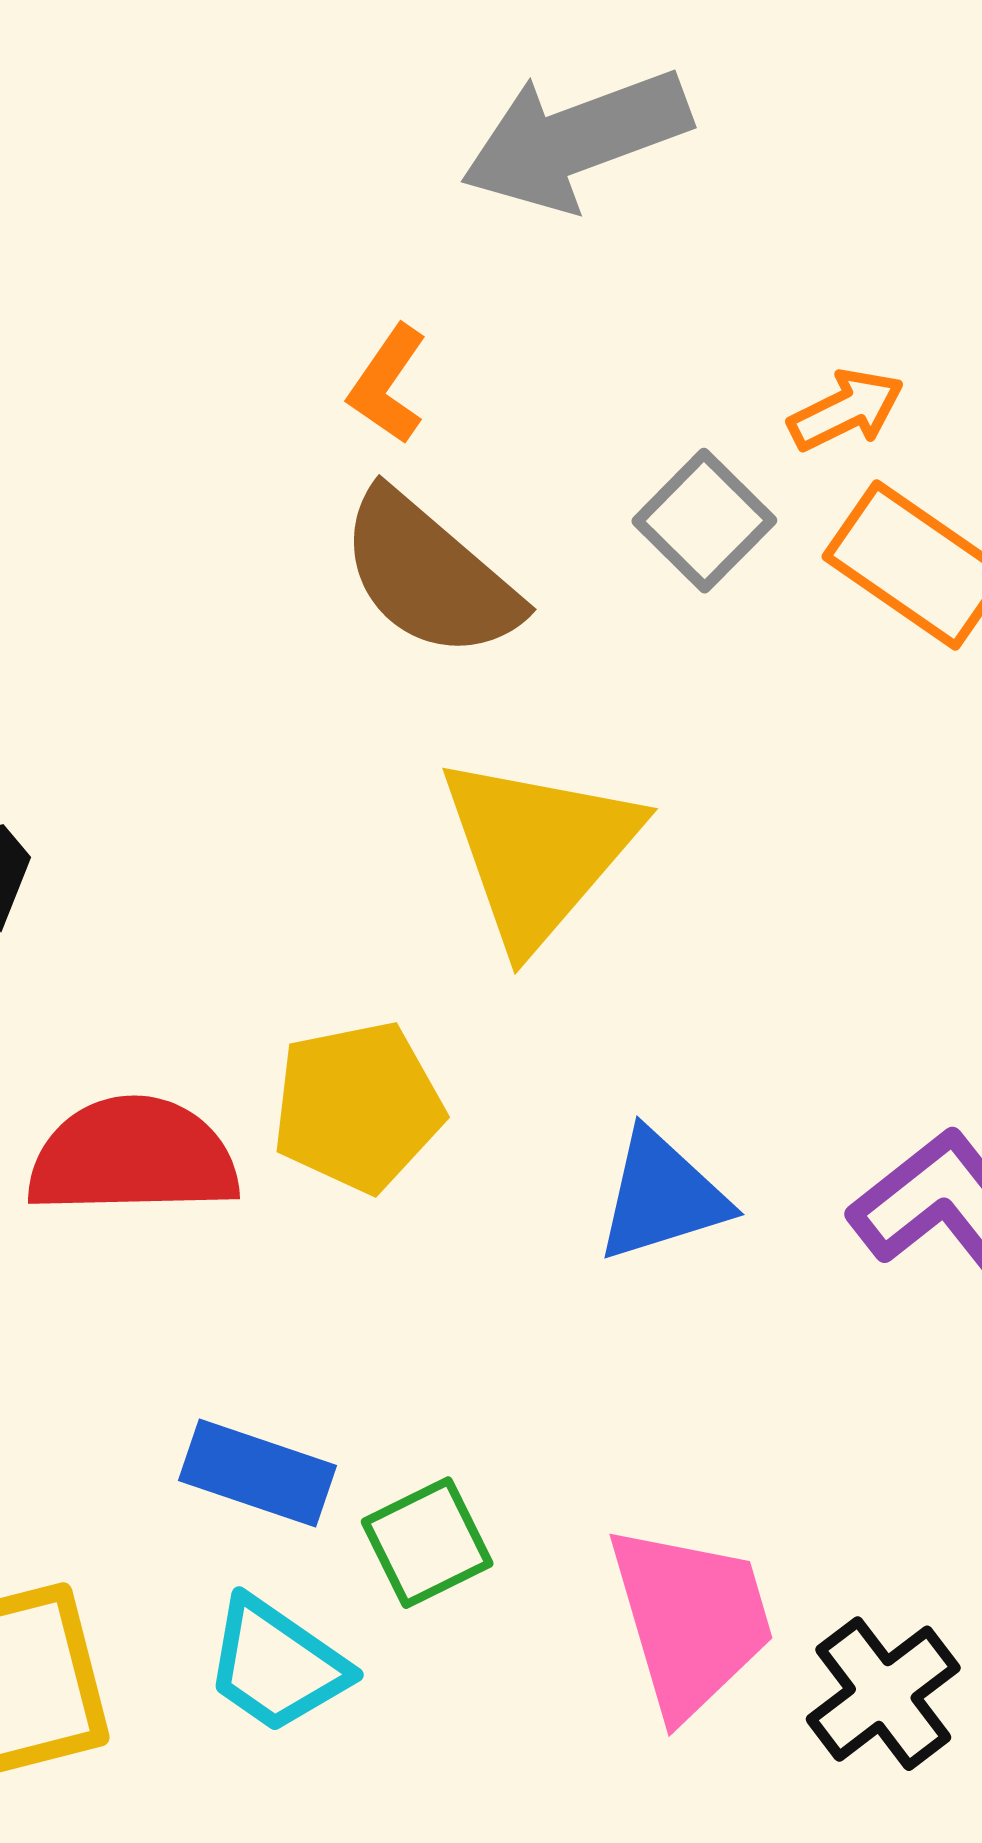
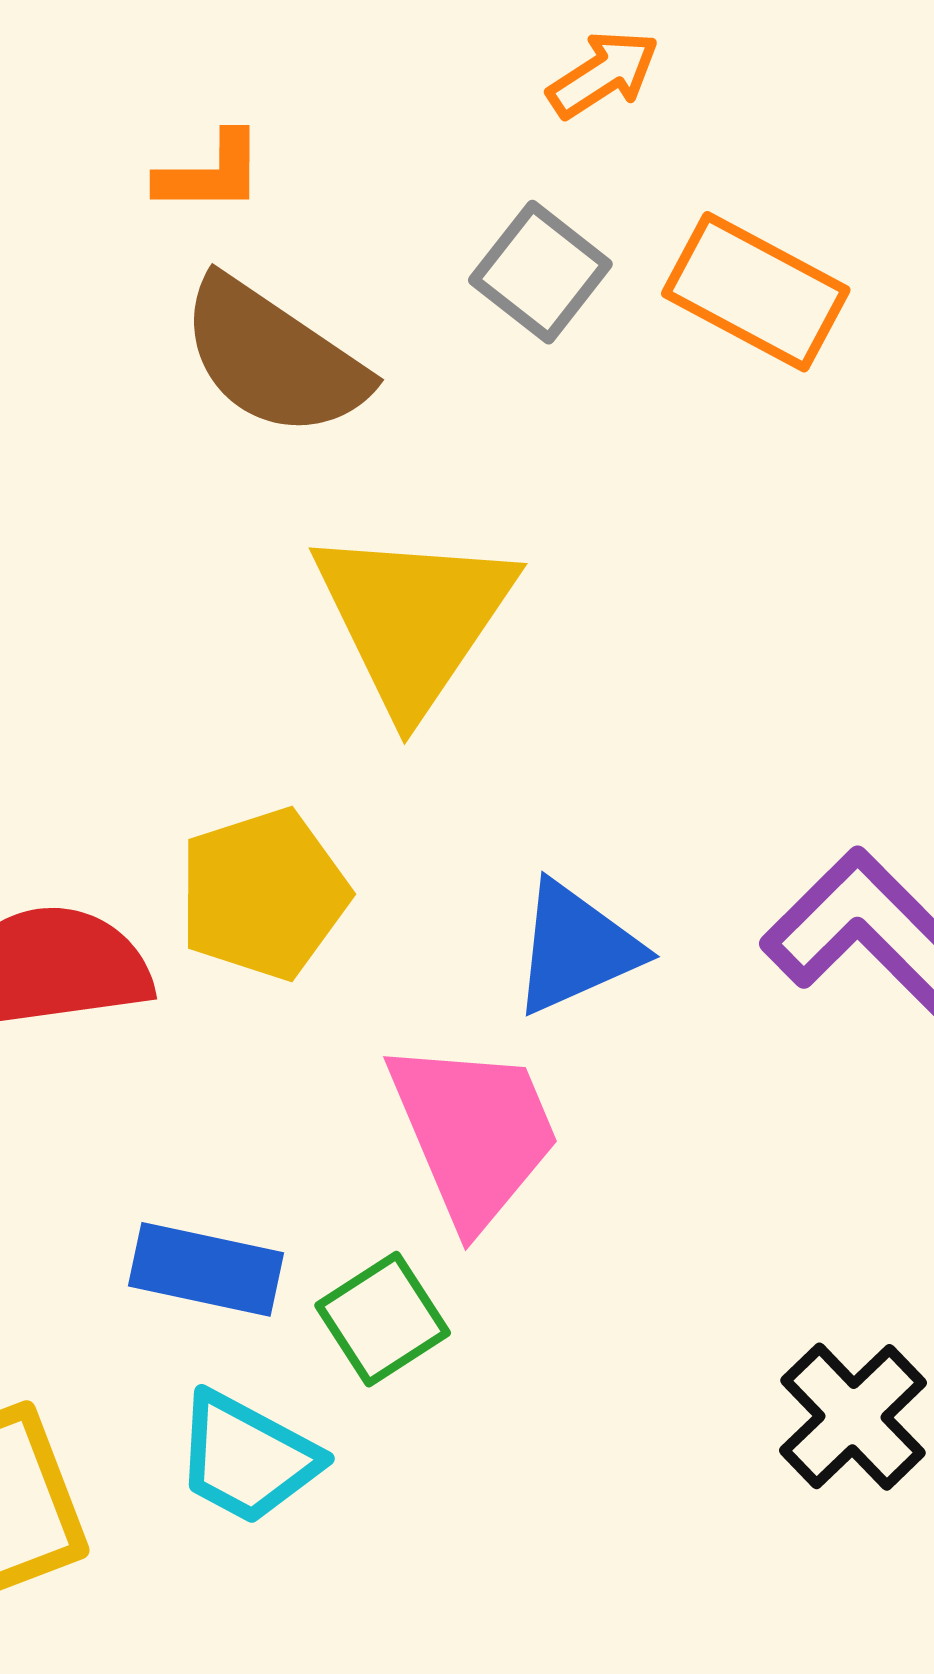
orange L-shape: (388, 384) -> (210, 173), turned -118
orange arrow: (846, 410) -> (603, 74), moved
pink trapezoid: (691, 1620) -> (474, 1133), moved

